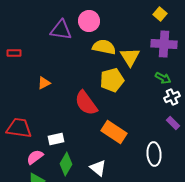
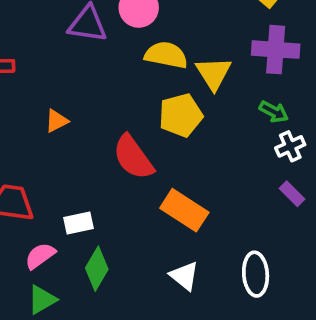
white ellipse: (154, 154) -> (256, 274), moved
white triangle: (98, 168) -> (184, 276), moved

